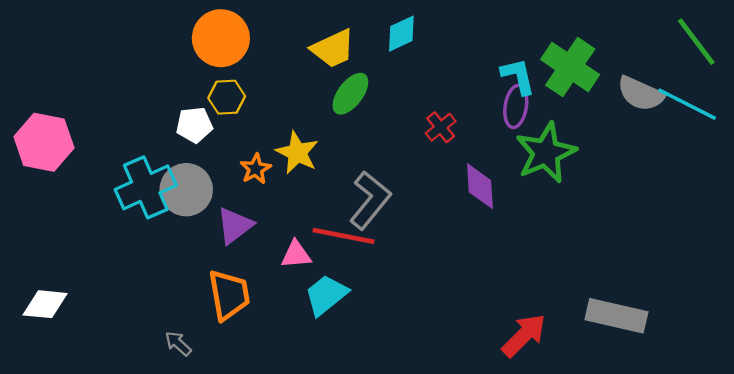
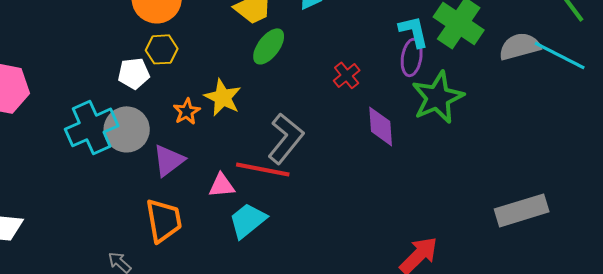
gray semicircle: (641, 94) -> (520, 46), turned 141
gray rectangle: (616, 316) -> (522, 210), moved, turned -30

